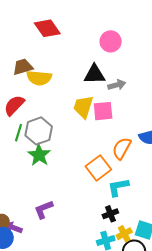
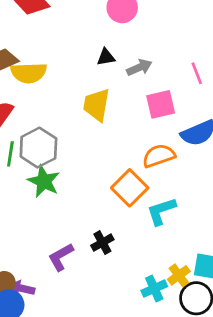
black triangle: (94, 74) -> (106, 57), size x0.6
pink square: (103, 111) -> (161, 104), moved
orange semicircle: (122, 148) -> (159, 156), turned 50
black cross: (110, 214) -> (102, 243), moved

